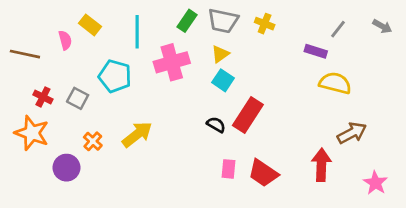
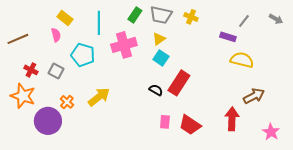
pink semicircle: (65, 40) -> (56, 35), moved
brown line: (25, 54) -> (18, 39), turned -35
purple circle: (66, 168) -> (48, 121), size x1.4

